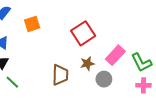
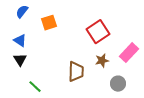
gray circle: (104, 79) -> (118, 84), moved
green line: (12, 82) -> (35, 87), moved

